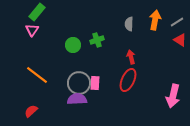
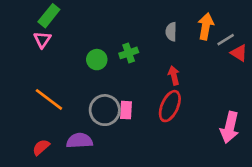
gray line: (177, 22) -> (226, 40), moved
purple semicircle: (77, 99) -> (79, 141), moved

